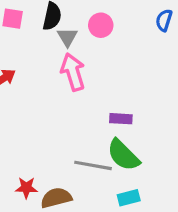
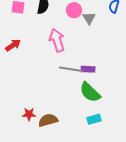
gray triangle: (67, 37) -> (89, 18), moved
gray line: (93, 165) -> (71, 69), moved

